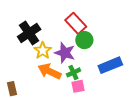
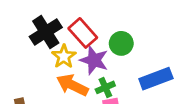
red rectangle: (76, 23) -> (83, 33), moved

